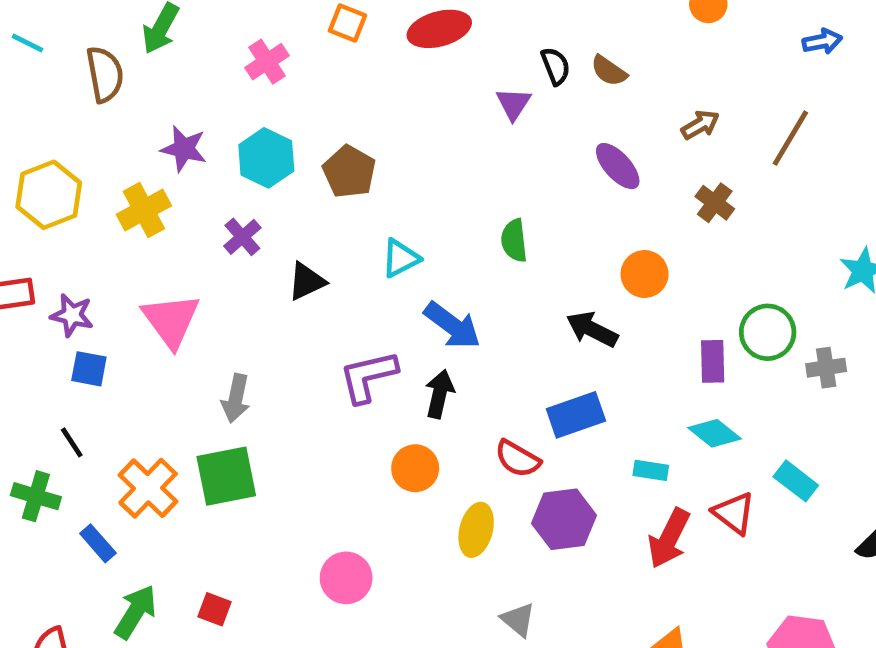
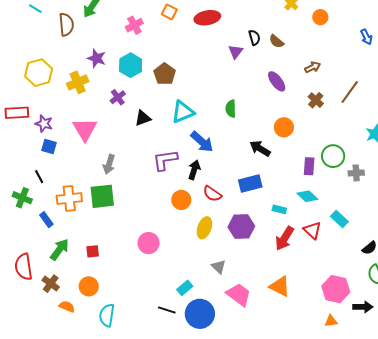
blue arrow: (822, 41) -> (366, 37), turned 70
brown line: (790, 138) -> (350, 92), moved
cyan triangle: (400, 258) -> (183, 112), size x1.4
red semicircle: (518, 459) -> (212, 194), moved
orange cross: (148, 488) -> (69, 198), turned 35
red square: (215, 609) -> (93, 251), turned -32

